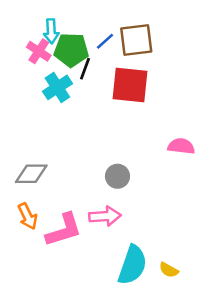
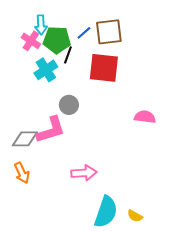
gray circle: (117, 176) -> (69, 105), moved
pink L-shape: (64, 230) -> (51, 130), moved

